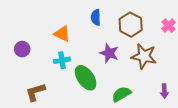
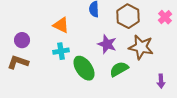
brown L-shape: (35, 92) -> (18, 62), moved, turned 35
green semicircle: (121, 94) -> (119, 69), moved

